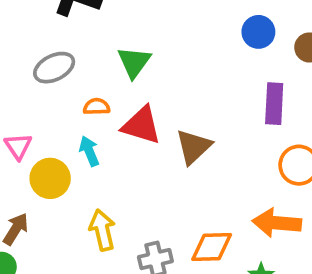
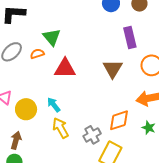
orange semicircle: (97, 107) -> (37, 54), moved
brown triangle: (194, 147) -> (113, 69), moved
cyan arrow: (89, 151) -> (54, 105), moved

